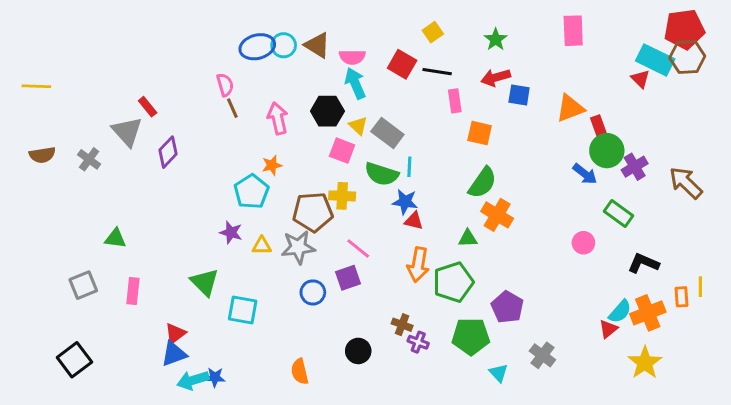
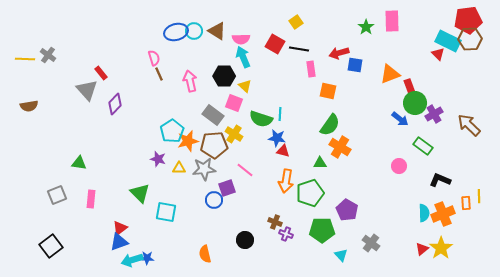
green star: (496, 39) -> (366, 27), moved
gray rectangle: (387, 133) -> (213, 115), moved
gray cross: (89, 159) -> (48, 55), moved
orange star: (272, 165) -> (188, 141), moved, size x1.5
yellow cross: (342, 196) -> (234, 134), turned 30
purple square: (348, 278) -> (227, 188), moved
cyan semicircle: (620, 311) -> (424, 213), turned -42
red triangle: (608, 329) -> (422, 249), moved

